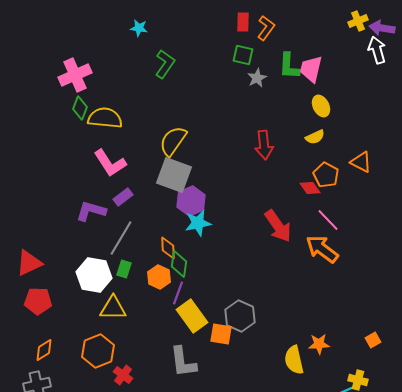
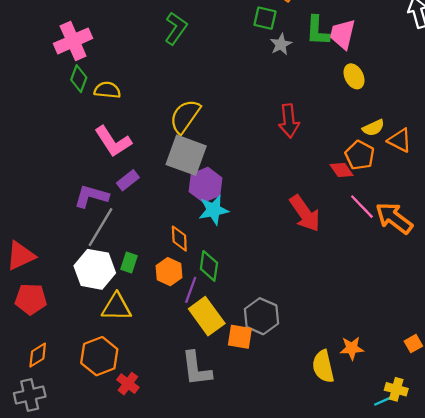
yellow semicircle: (105, 118) -> (107, 90), size x0.7
yellow semicircle: (315, 137) -> (373, 128), moved
gray line: (121, 238) -> (100, 227), moved
orange arrow: (322, 249) -> (394, 218), moved
green diamond: (179, 264) -> (209, 266), moved

